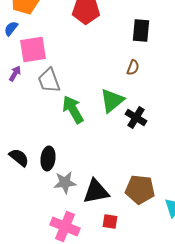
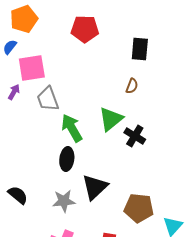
black semicircle: (19, 158) -> (18, 195), moved
black ellipse: (48, 158) -> (67, 159), moved
black triangle: (96, 192) -> (95, 187), moved, turned -32

